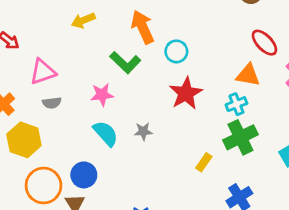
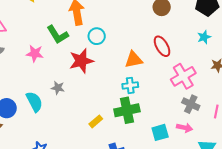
orange triangle: (248, 75) -> (134, 60), moved, turned -36
red star: (186, 93) -> (81, 61), moved
cyan semicircle: (106, 133) -> (34, 102), moved

